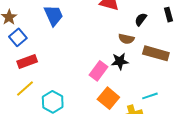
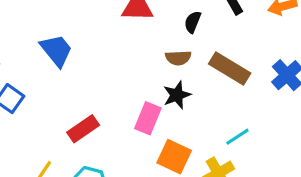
brown rectangle: (156, 53) -> (230, 68), turned 30
red rectangle: (27, 62) -> (83, 129), moved

